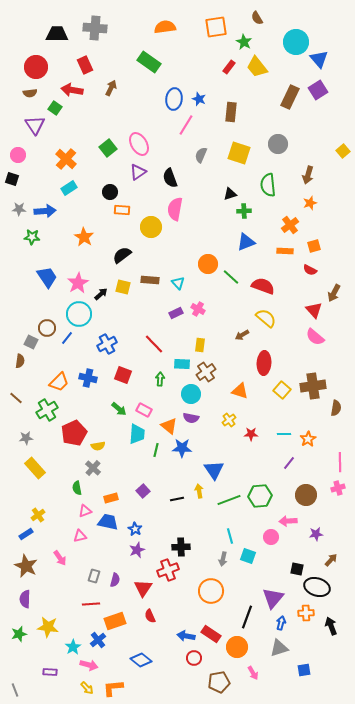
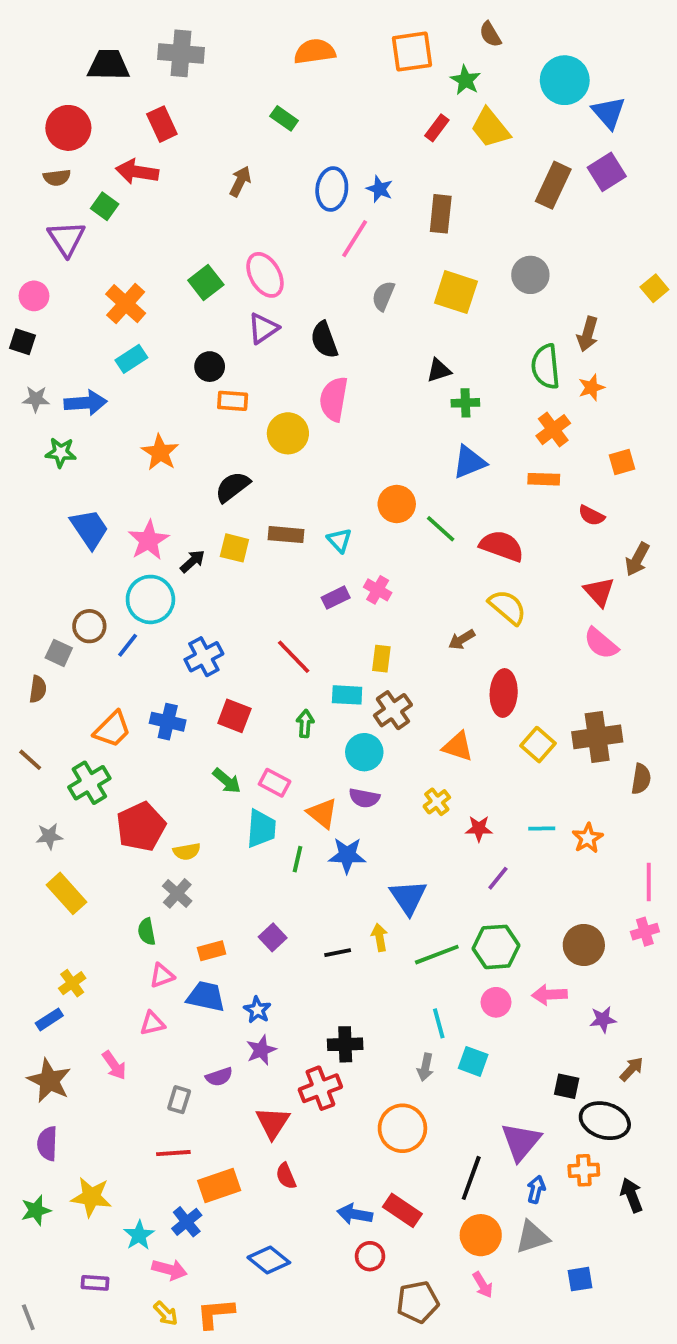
green rectangle: (149, 62) -> (284, 118), size x0.6
brown arrow: (111, 88) -> (240, 181), moved
green semicircle: (268, 185) -> (546, 367), moved
orange square: (314, 246) -> (622, 462), moved
purple line: (289, 463) -> (498, 878), moved
pink circle: (271, 537) -> (496, 1002), moved
purple semicircle: (115, 580) -> (219, 1077), moved, turned 56
orange circle: (237, 647) -> (481, 1235), moved

